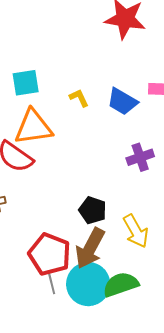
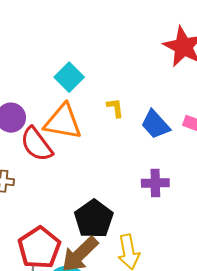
cyan square: (26, 83) -> (69, 77), turned 36
black pentagon: (93, 210) -> (94, 219), size x1.4

